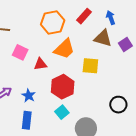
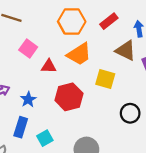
black circle: (118, 105) -> (130, 113), moved
cyan square: (62, 112) -> (45, 138), moved

